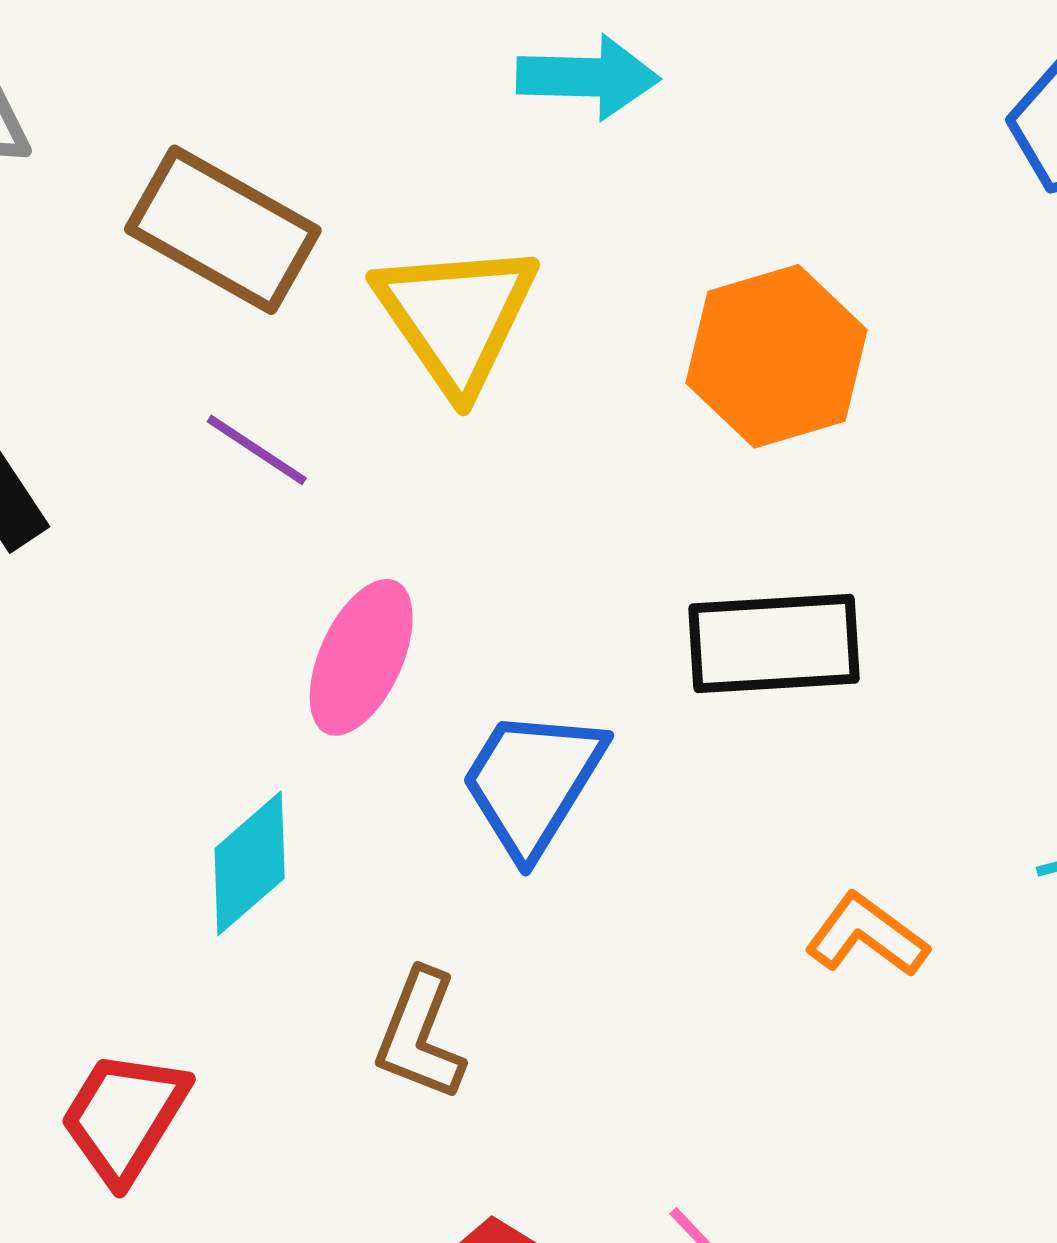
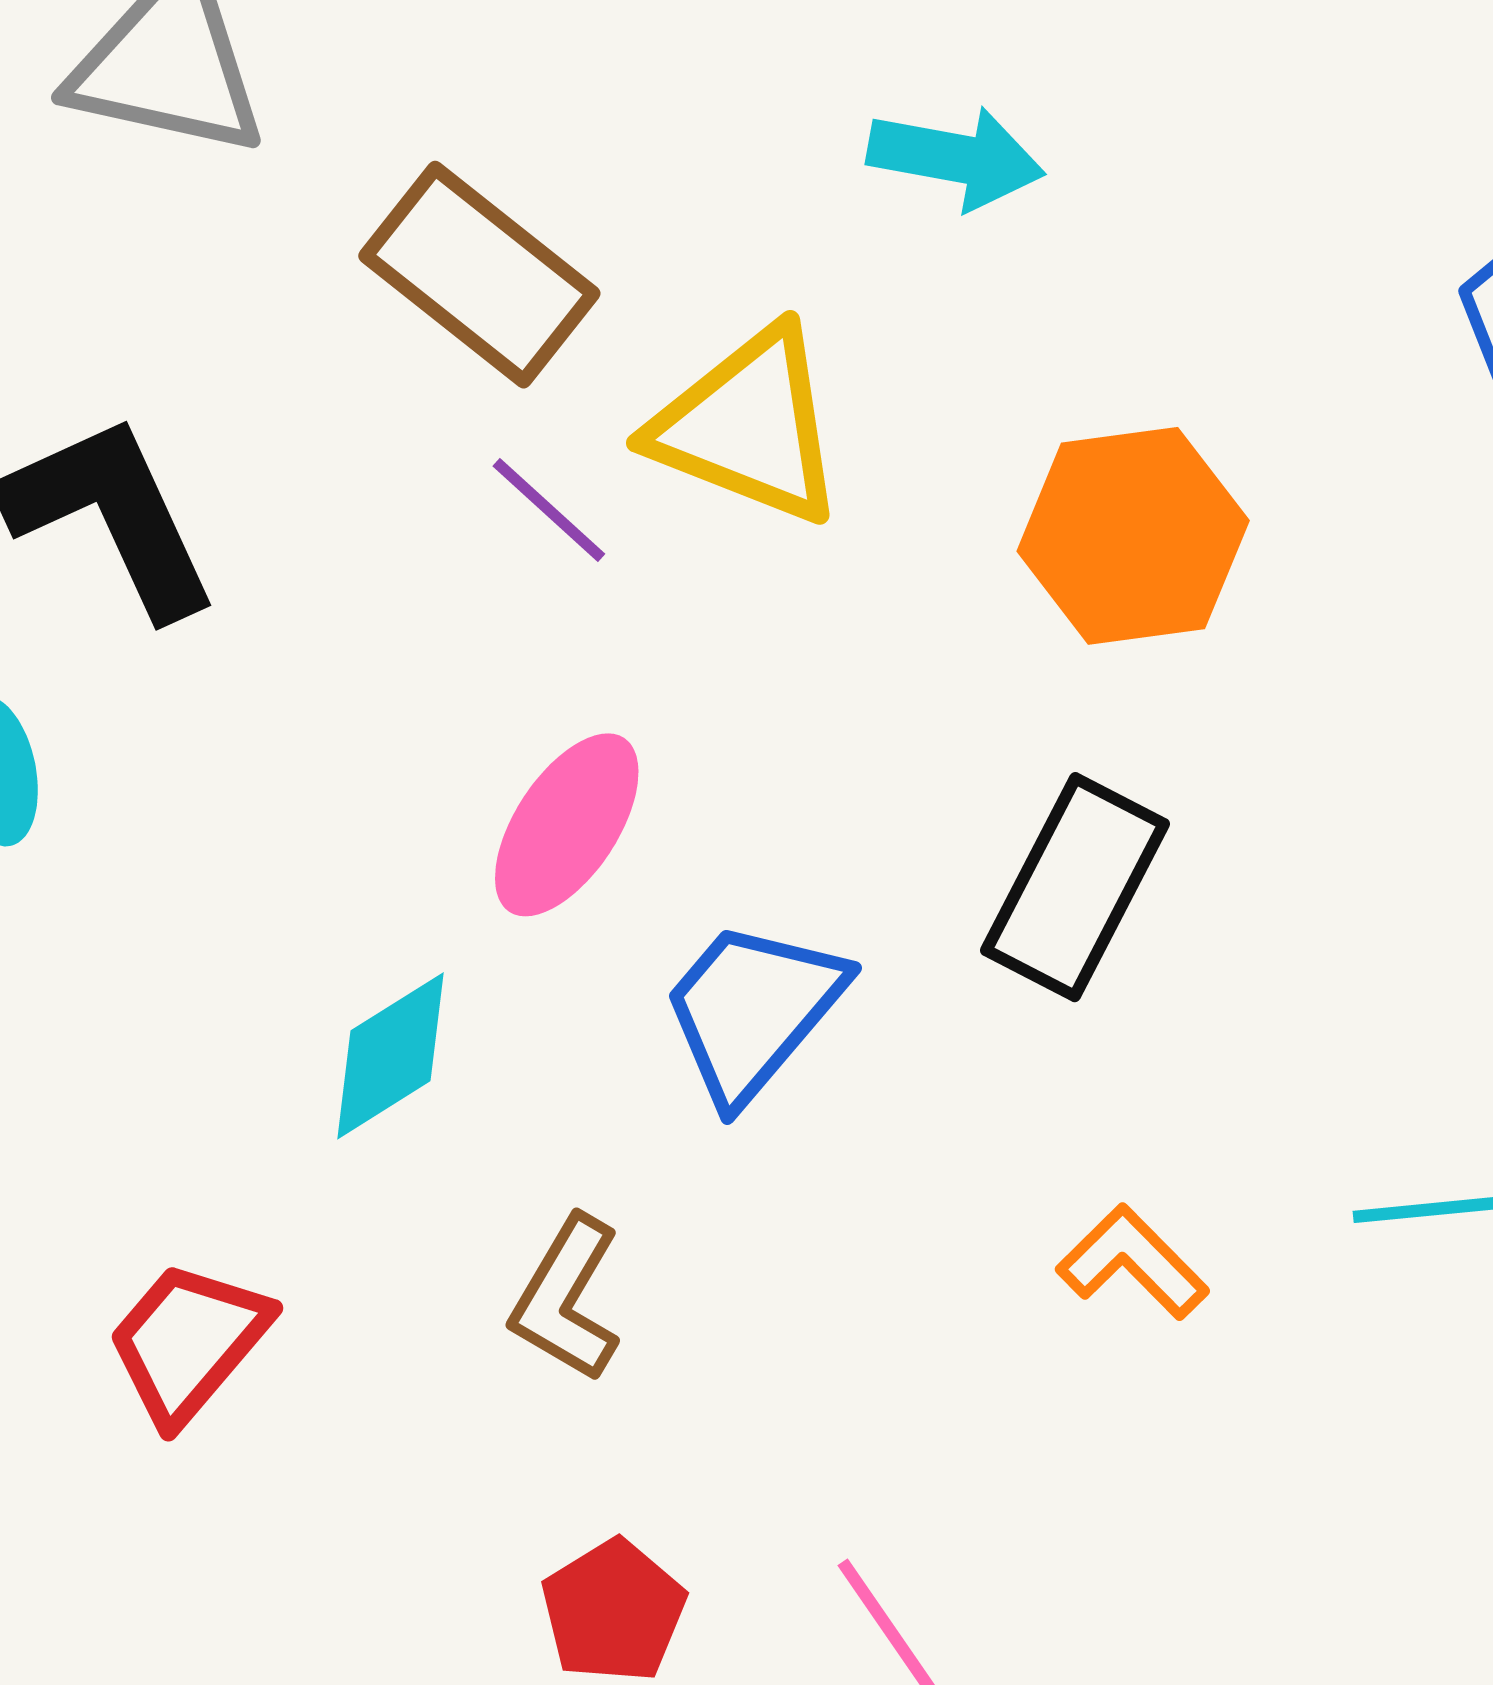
yellow triangle: (456, 317) -> (749, 426), turned -43
purple line: (257, 450) -> (549, 510), moved
black rectangle: (774, 644) -> (1075, 887), turned -68

